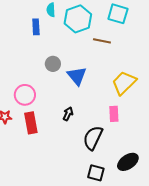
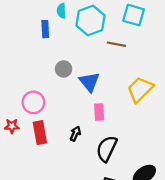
black arrow: (68, 114) -> (75, 134), moved
pink rectangle: (114, 114) -> (99, 112), moved

